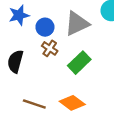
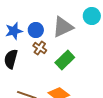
blue star: (19, 15) -> (14, 31), moved

